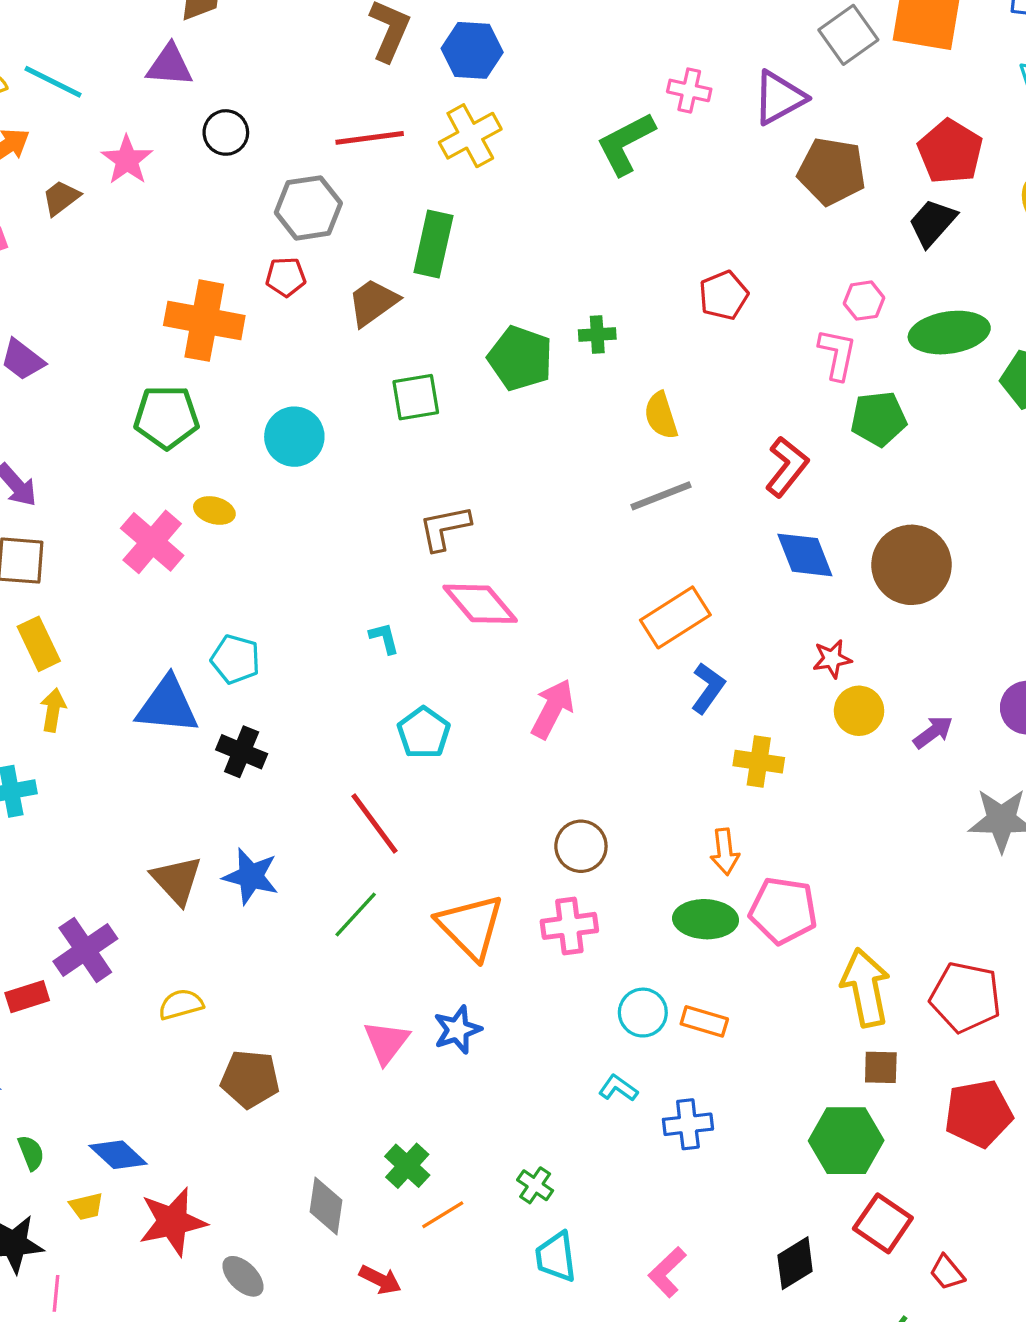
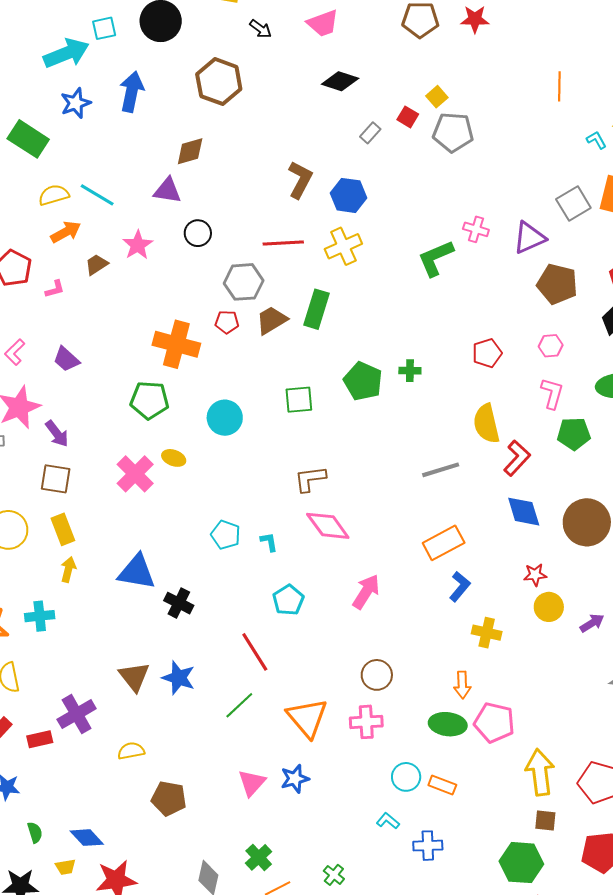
pink hexagon: (864, 301) -> (551, 346), moved
brown trapezoid: (373, 302) -> (272, 320), moved
yellow semicircle: (661, 415) -> (486, 424), moved, size x1.4
cyan pentagon: (235, 659) -> (226, 535), moved

